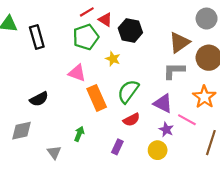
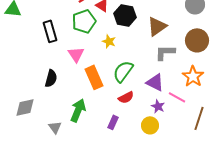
black rectangle: (37, 37) -> (50, 31), moved
brown triangle: (179, 42) -> (157, 26), moved
pink triangle: (77, 73) -> (76, 54), turned 36
black semicircle: (39, 99) -> (51, 78), moved, turned -48
green arrow: (79, 134) -> (78, 110), size x1.6

